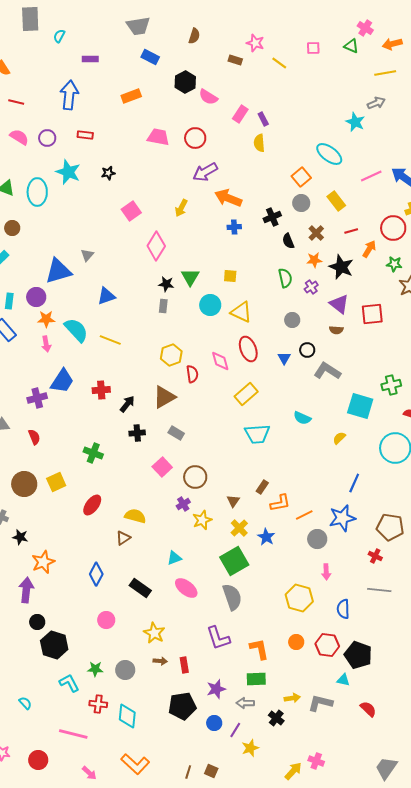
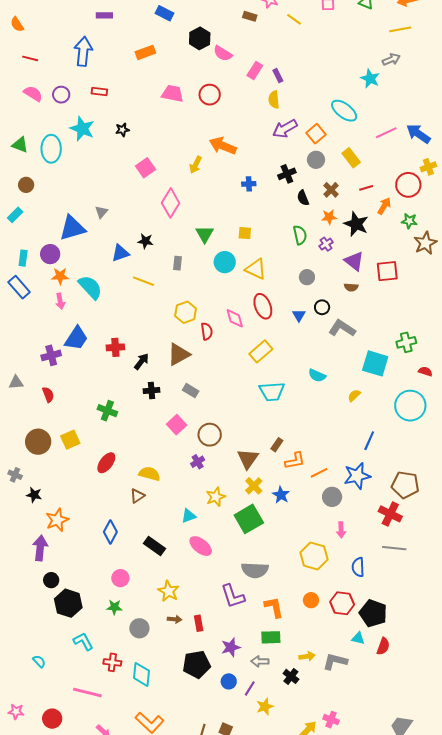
purple arrow: (205, 172) -> (285, 129), moved
orange arrow: (228, 198) -> (223, 146), moved
black star: (166, 284) -> (145, 241), moved
yellow line: (110, 340) -> (143, 281), moved
brown triangle: (233, 501) -> (248, 459), size x1.6
yellow star: (202, 520) -> (216, 497), moved
red cross: (375, 556) -> (390, 514), size x1.6
gray semicircle: (232, 597) -> (255, 570), moved, turned 112
green star: (95, 669) -> (114, 607), moved
red semicircle: (368, 709) -> (383, 646), moved, turned 66

